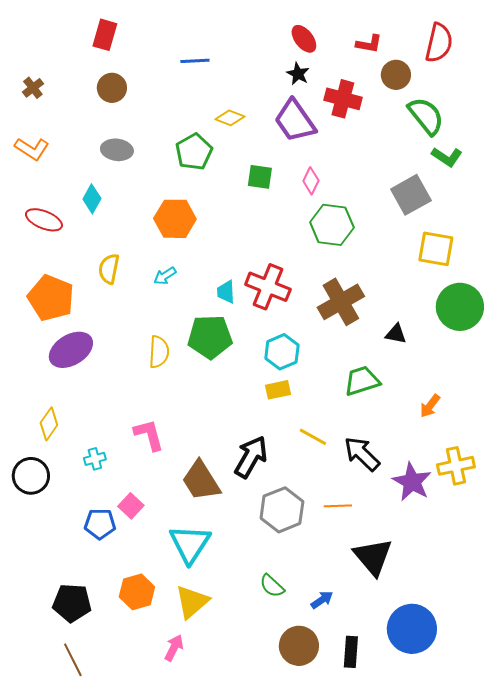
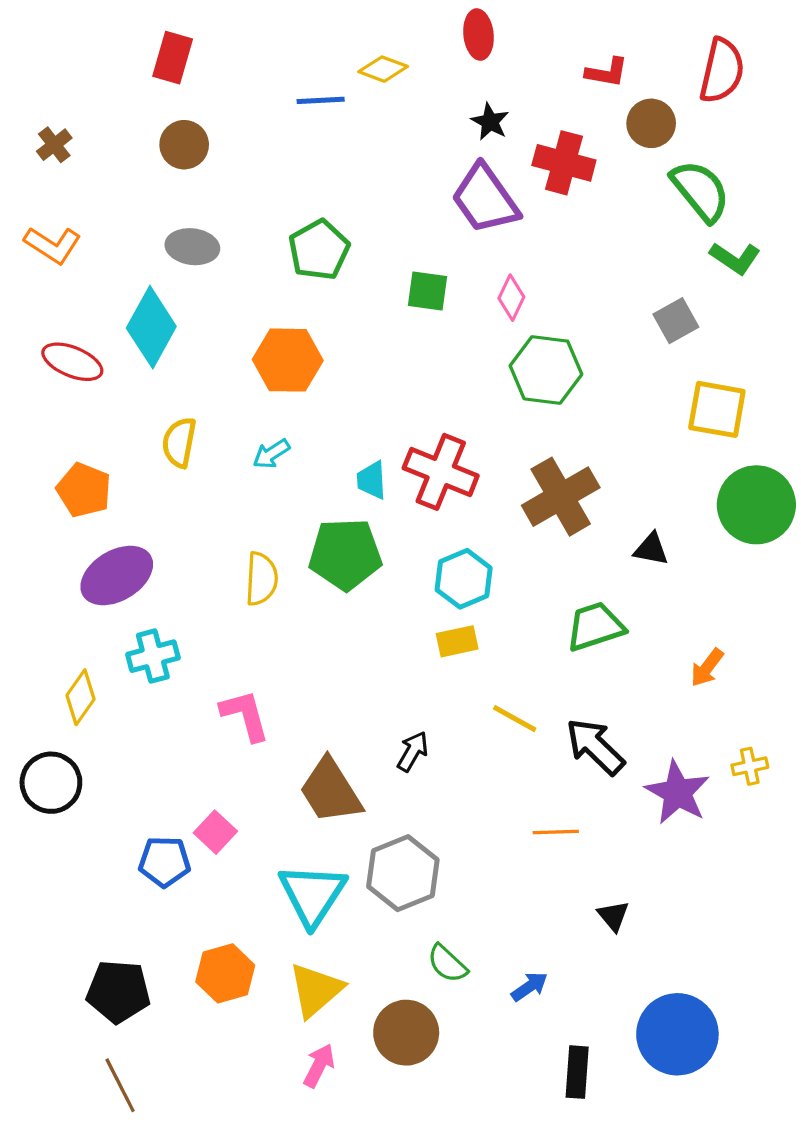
red ellipse: (304, 39) -> (478, 35), moved, turned 32
yellow diamond: (230, 118) -> (383, 69), moved
gray square: (411, 195) -> (676, 321), size x0.7
cyan diamond: (92, 199) -> (151, 327), size x1.6
orange pentagon: (51, 298) -> (84, 490), size x0.7
black arrow: (251, 457) -> (413, 751), size x0.6
cyan cross: (95, 459) -> (153, 656), moved, size x1.4
yellow cross: (456, 466) -> (750, 766), size x0.6
gray hexagon: (282, 510) -> (403, 873), moved
black triangle: (373, 557) -> (613, 916), size x0.5
brown circle: (299, 646) -> (406, 1033), moved
pink arrow: (174, 648) -> (319, 1066), moved

